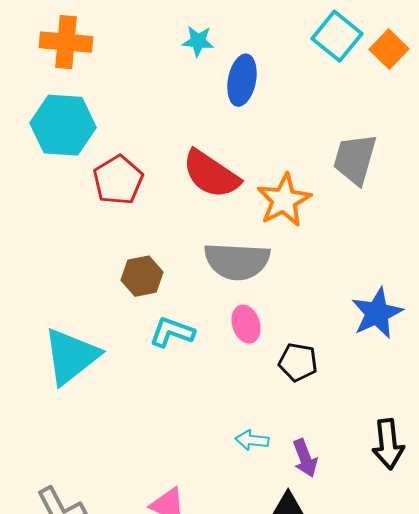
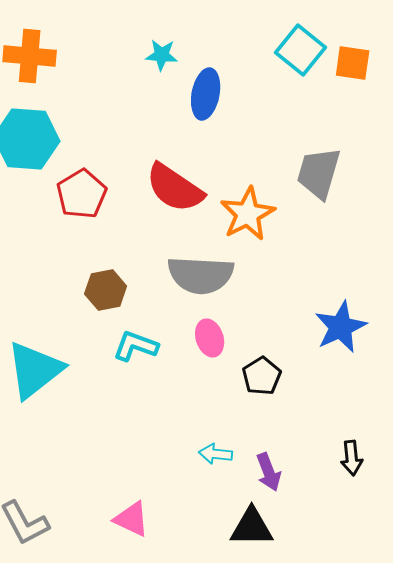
orange square: (389, 49) -> (353, 63), turned -36
black pentagon: (298, 362) -> (262, 376), turned 30
black arrow: (388, 444) -> (352, 458), size x0.7

